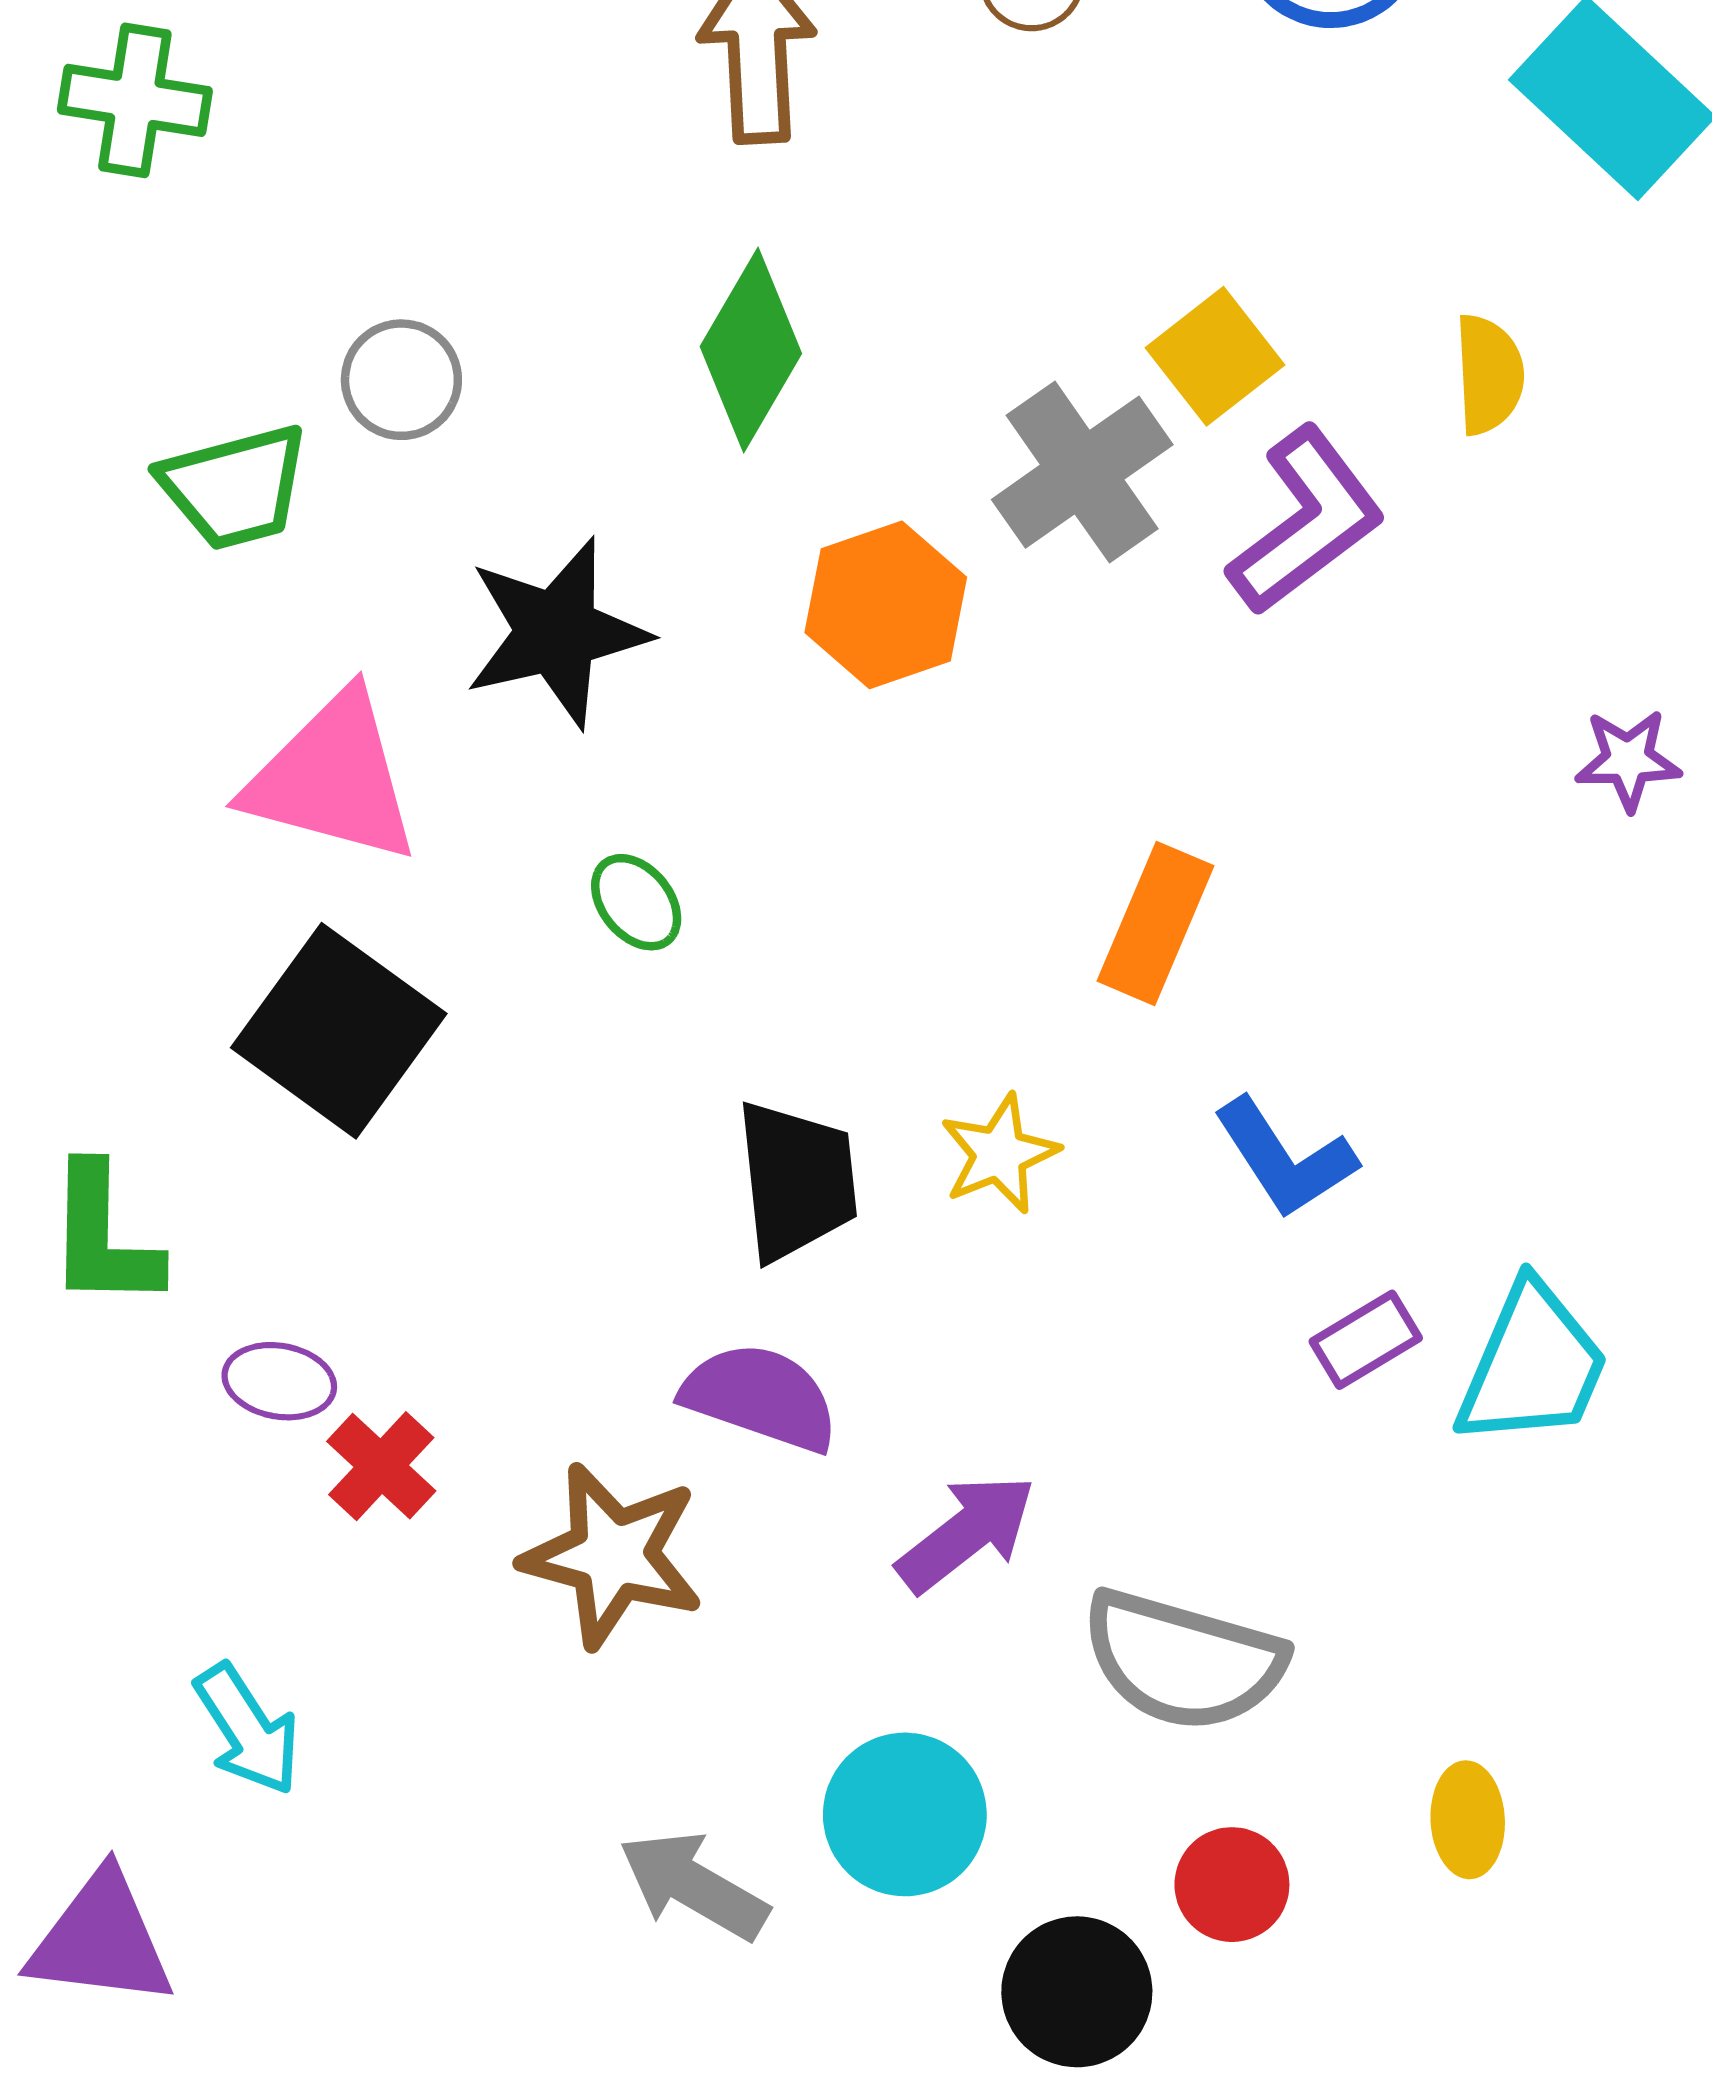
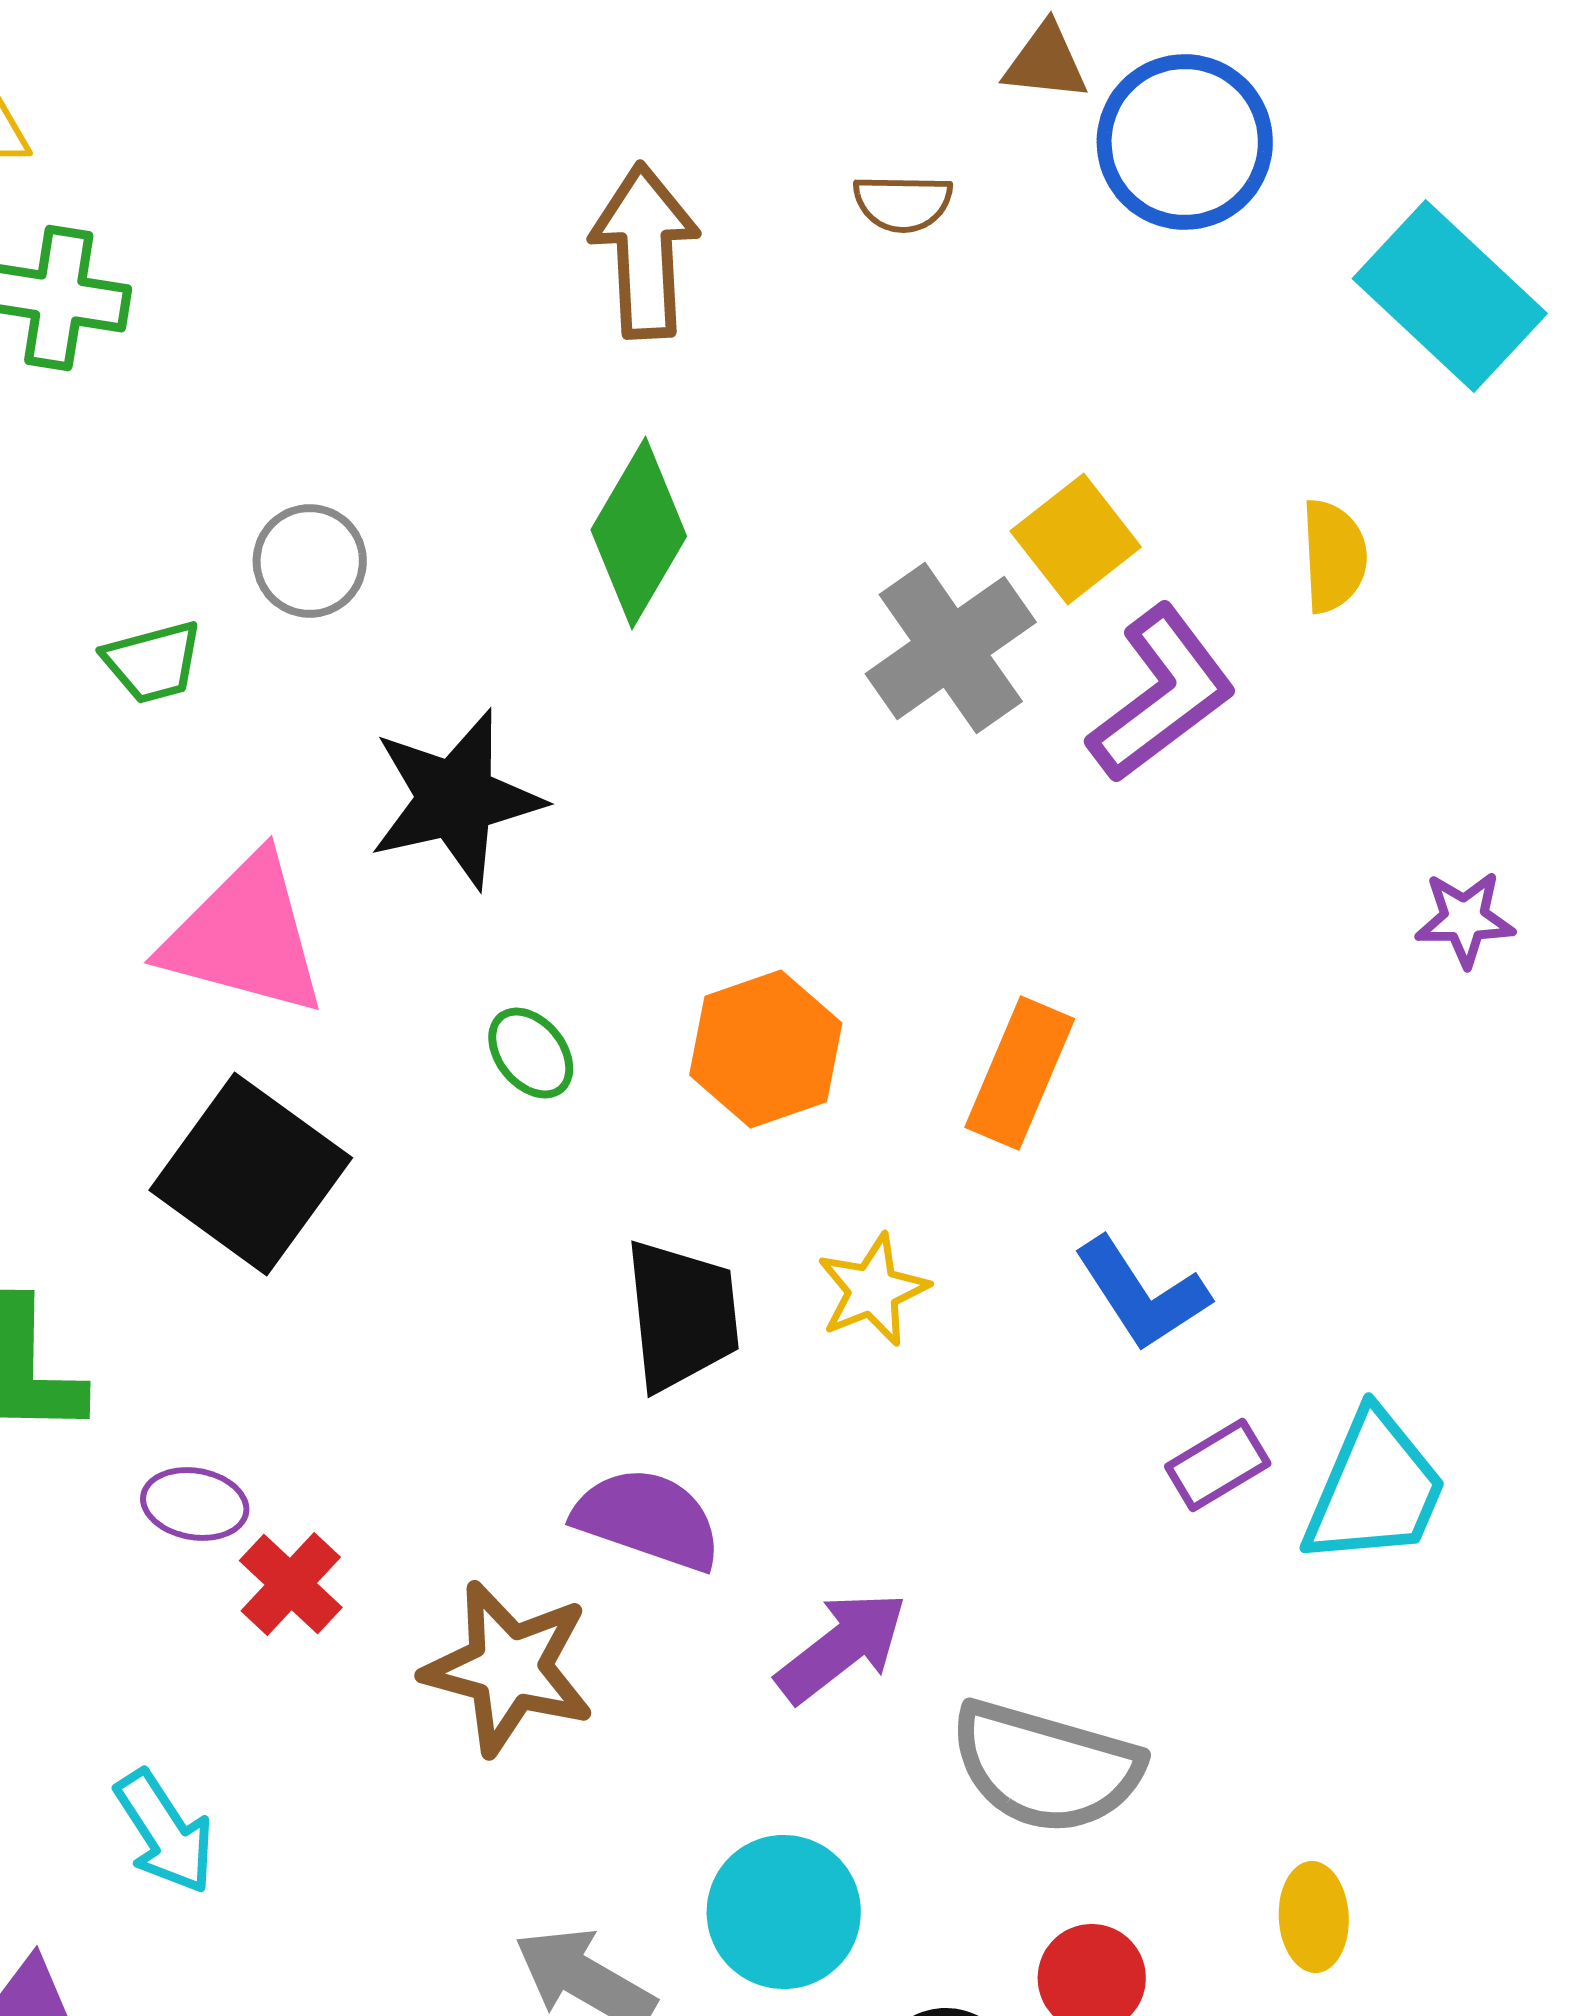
green trapezoid: (235, 487) -> (153, 662), size x0.7
orange hexagon: (886, 605) -> (766, 1049), moved

